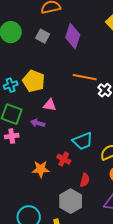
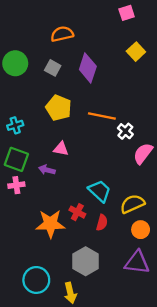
yellow pentagon: (34, 81) -> (59, 108), moved
cyan trapezoid: (83, 141) -> (100, 191), turned -115
orange star: (41, 169) -> (50, 224), size x1.4
red semicircle: (85, 180) -> (102, 223), moved

